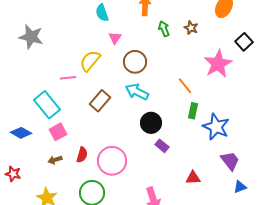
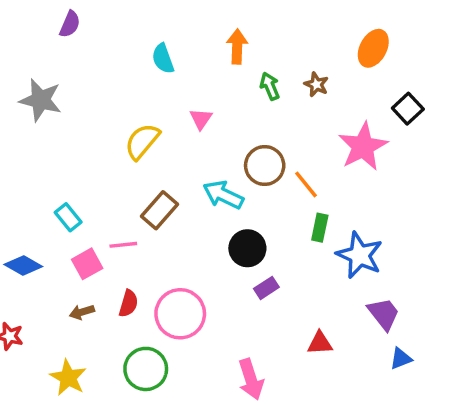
pink triangle: (115, 38) -> (201, 119), moved
brown circle: (135, 62) -> (265, 166), moved
pink line: (68, 78) -> (123, 245), moved
cyan rectangle: (47, 105) -> (68, 217), size x0.6
purple rectangle: (162, 146) -> (266, 288), turned -72

